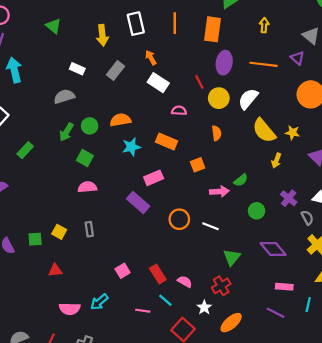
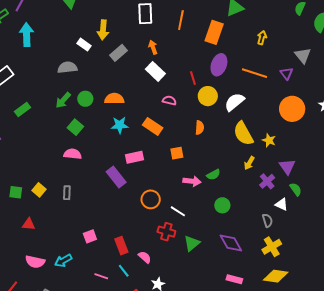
yellow arrow: (102, 35) -> (103, 30), moved
purple cross: (289, 198) -> (267, 181), moved
red cross: (221, 286) -> (166, 232), moved, turned 36

